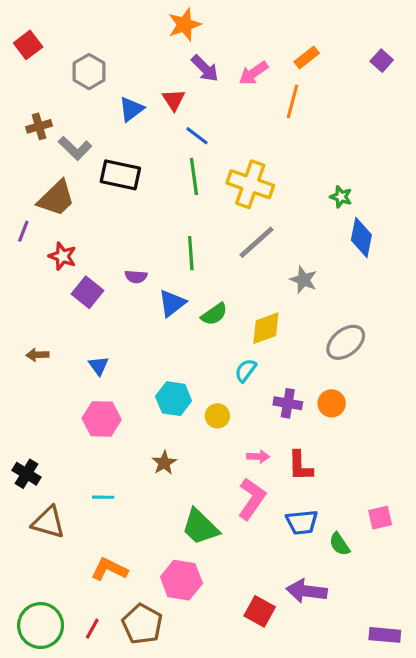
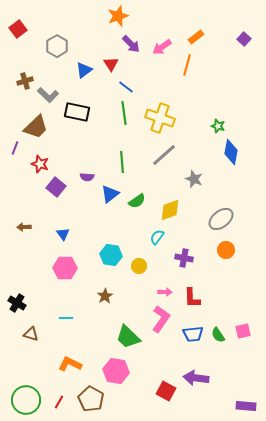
orange circle: (332, 403) -> (226, 250), moved
brown triangle: (48, 522) -> (31, 334), size x0.7
green semicircle: (339, 544) -> (218, 335), moved

